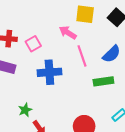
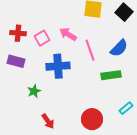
pink arrow: (68, 33) -> (68, 34), moved
green star: (25, 110) -> (34, 91), moved

